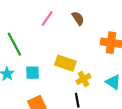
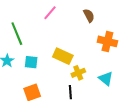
brown semicircle: (78, 18) -> (89, 16), moved

